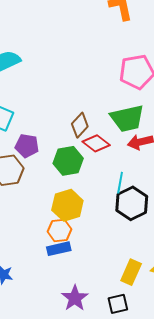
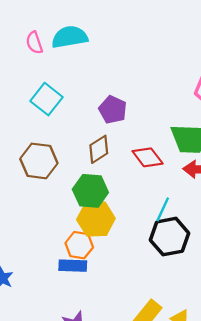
brown diamond: (80, 125) -> (99, 149), moved
purple pentagon: (27, 146) -> (113, 110), moved
green hexagon: (68, 161) -> (90, 191), moved

